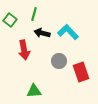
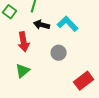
red rectangle: (81, 72) -> (84, 81), moved, turned 72
green triangle: (34, 91) -> (23, 71), moved, turned -35

